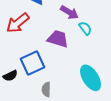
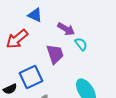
purple trapezoid: (58, 39) -> (55, 54), turned 55

